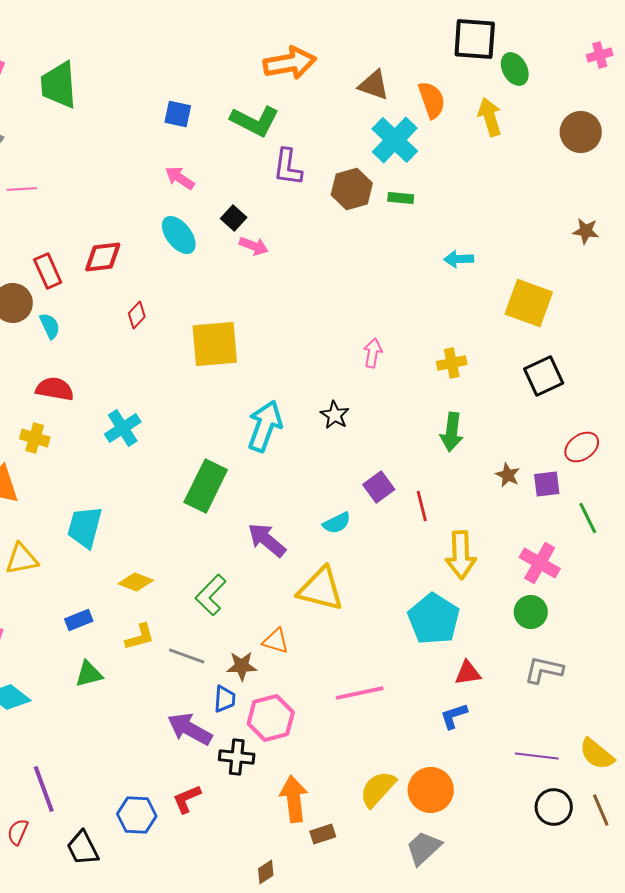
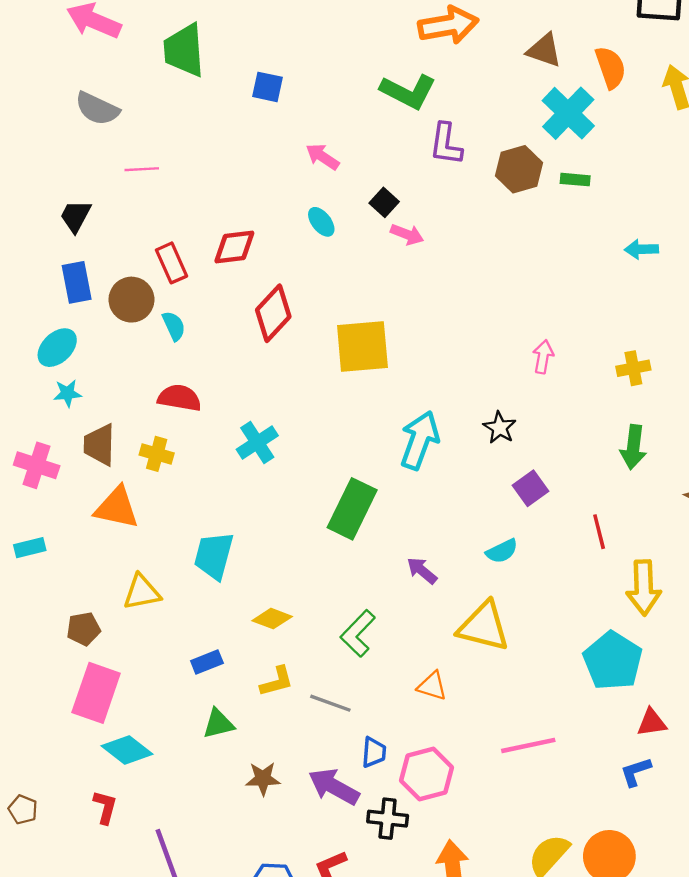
blue square: (178, 114) -> (268, 87), moved
cyan ellipse: (179, 235) -> (321, 222), size x0.7
red diamond: (137, 315) -> (273, 313), size x1.8
purple square: (379, 487) -> (530, 488), moved
purple arrow: (267, 540) -> (422, 571), size x0.7
brown star: (242, 666) -> (263, 779), moved

